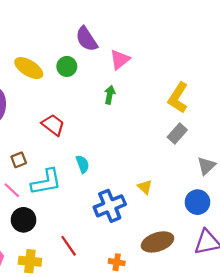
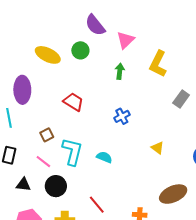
yellow L-shape: (178, 98) -> (158, 64), moved
cyan semicircle: (83, 164) -> (104, 157), moved, turned -42
cyan L-shape: (46, 182) -> (72, 152), turned -60
blue cross: (110, 206) -> (122, 116), moved, size x0.6

